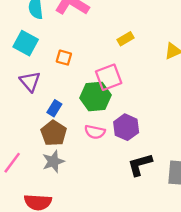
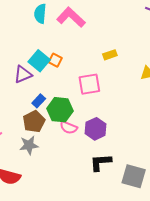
cyan square: (26, 43) -> (39, 61), moved
purple triangle: (30, 81) -> (23, 74), turned 36
green hexagon: (95, 96) -> (60, 110), moved

